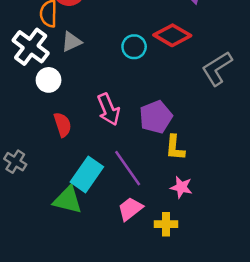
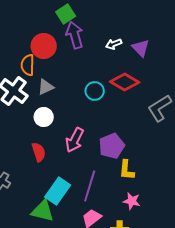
white circle: (49, 80) -> (44, 117), moved
pink arrow: (109, 109) -> (75, 140), turned 50
purple line: (128, 168) -> (90, 186), turned 52

